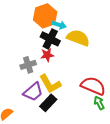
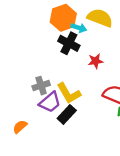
yellow semicircle: (78, 38) -> (100, 18), moved
red star: (47, 55) -> (96, 61), moved
gray cross: (28, 65) -> (41, 86), moved

